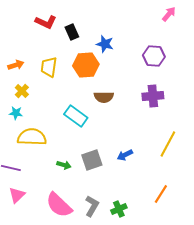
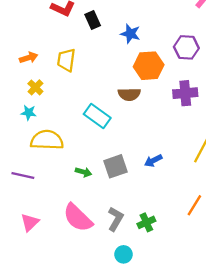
orange hexagon: (86, 65) -> (149, 66), moved
pink triangle: (17, 195) -> (30, 222), moved

